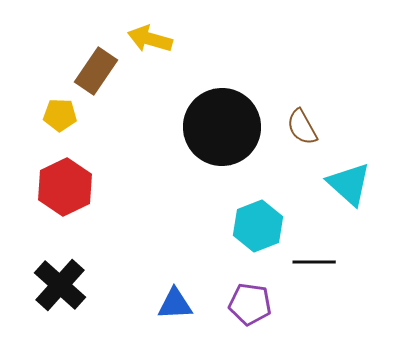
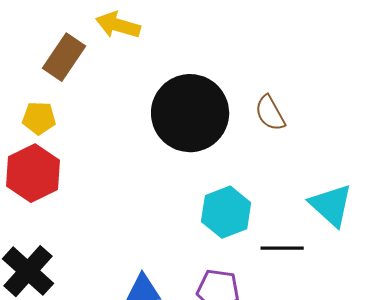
yellow pentagon: (60, 115) -> (39, 118), moved
cyan triangle: (349, 184) -> (331, 205), moved

